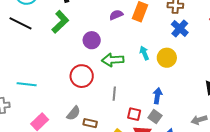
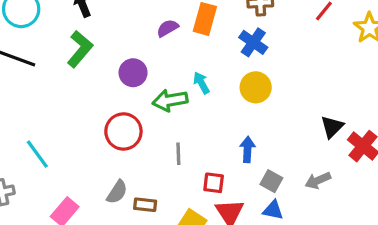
blue cross: (180, 28) -> (253, 42), moved
cyan arrow: (144, 53) -> (201, 83), moved
cyan line: (27, 84) -> (37, 154), turned 54
gray square: (155, 117) -> (271, 181), moved

